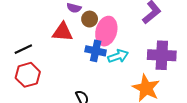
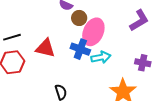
red triangle: (63, 32) -> (45, 48), moved
purple cross: (162, 55) -> (143, 63), size x0.6

